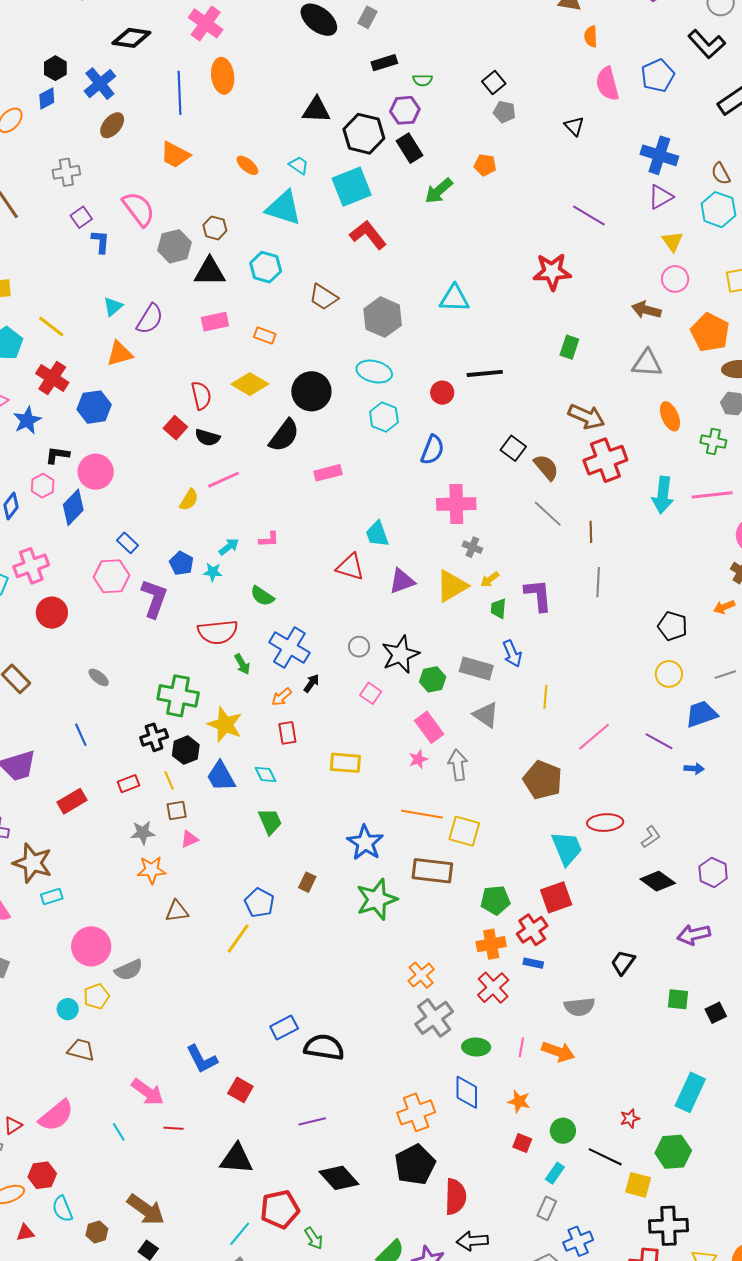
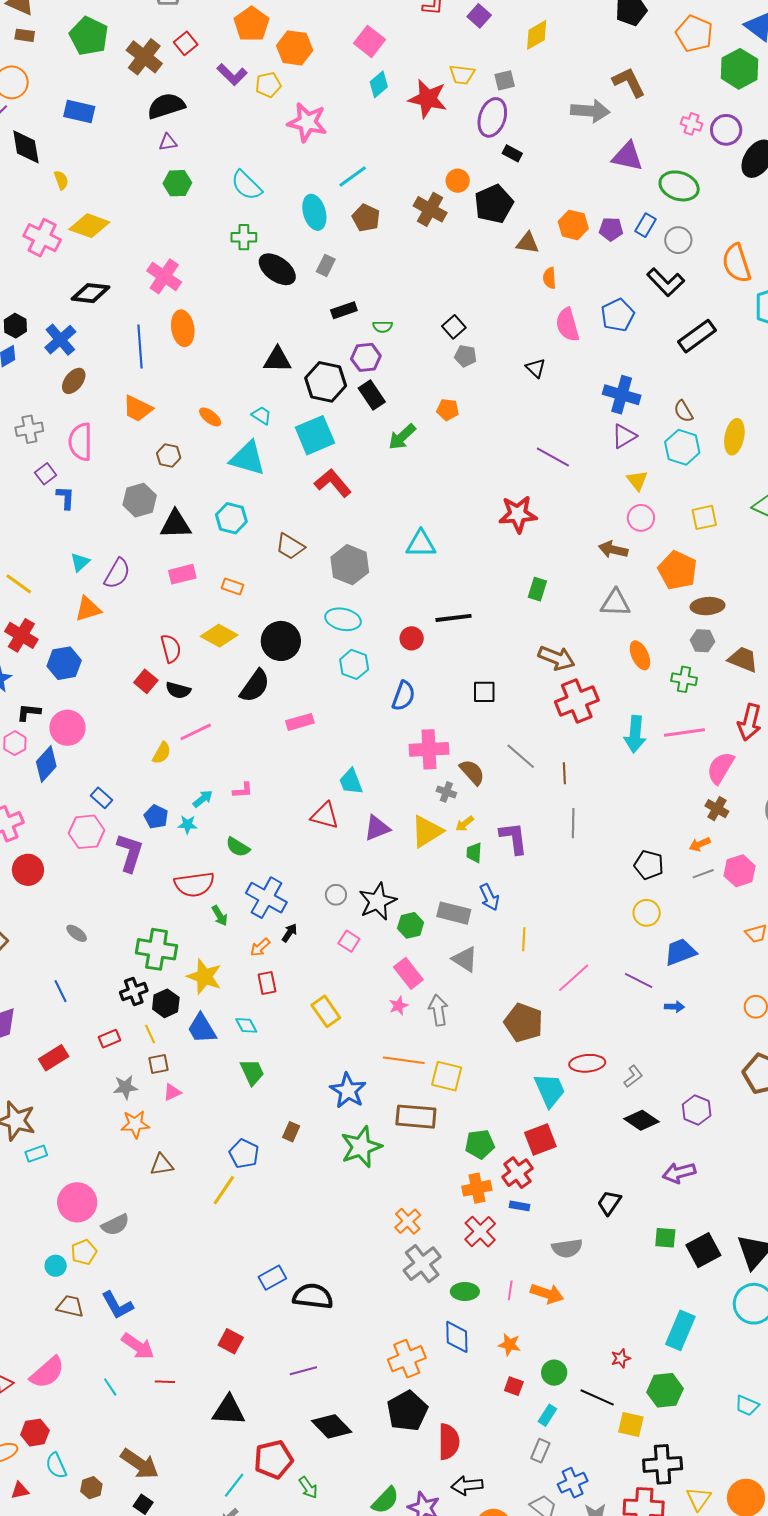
pink semicircle: (139, 209) -> (80, 442), moved, turned -141
brown hexagon: (215, 228) -> (169, 455), moved
black square: (513, 448) -> (484, 692), turned -35
brown semicircle: (546, 467) -> (472, 772), moved
gray line: (725, 675) -> (703, 874), moved
yellow rectangle: (345, 763) -> (326, 1011), turned 52
black square: (716, 1013) -> (703, 1250), size x1.6
blue L-shape: (202, 1059) -> (117, 1305), moved

